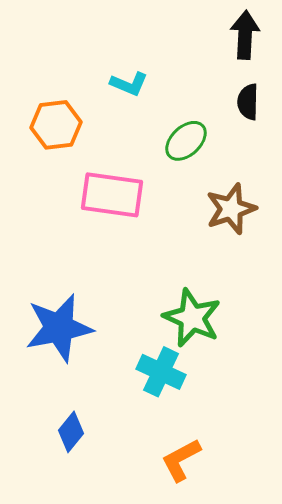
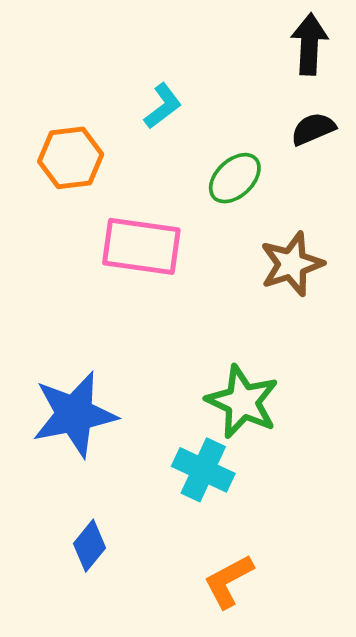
cyan L-shape: (129, 84) -> (163, 106), turned -60
black semicircle: (248, 102) -> (313, 129), turned 66

